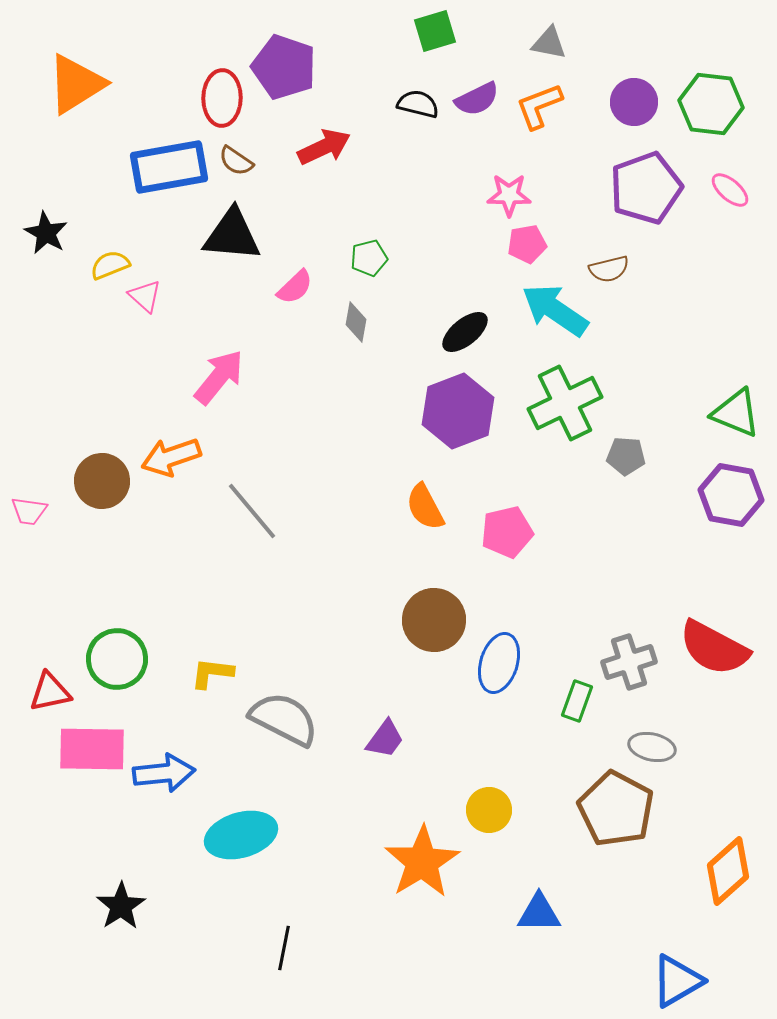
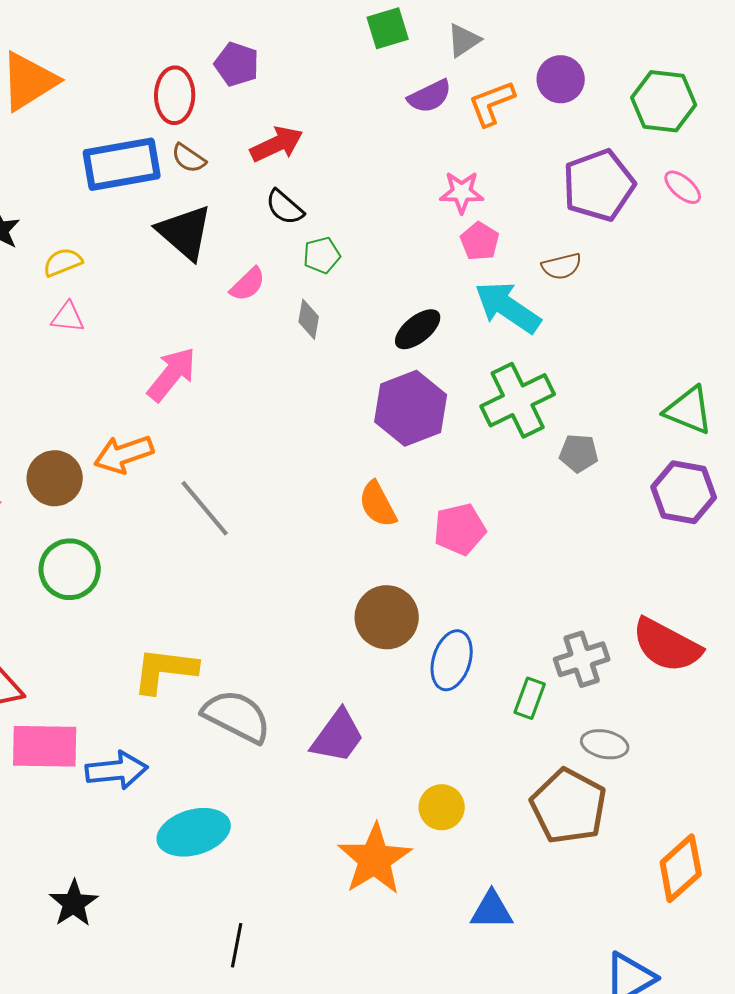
gray triangle: (549, 43) -> (464, 40), moved, turned -45
purple pentagon: (284, 67) -> (237, 64), size x0.7
purple circle: (634, 102) -> (561, 79), moved
black semicircle: (418, 104) -> (285, 207), moved, turned -153
black triangle: (232, 235) -> (185, 232), turned 36
pink pentagon: (527, 244) -> (480, 241), turned -30
pink triangle: (145, 296) -> (68, 317), moved, turned -36
green circle: (117, 659) -> (70, 569), moved
yellow L-shape: (212, 673) -> (165, 670), size x1.5
purple trapezoid: (385, 739) -> (338, 736), size x1.4

